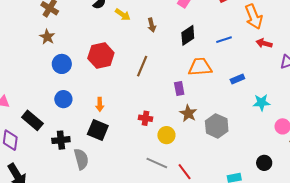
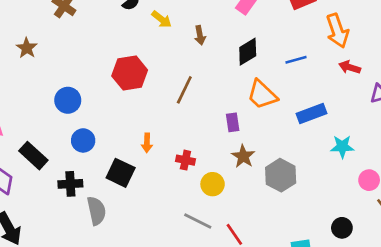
brown star: (47, 37) -> (27, 48), moved
blue circle: (62, 64) -> (68, 100), moved
orange trapezoid: (200, 67) -> (262, 95), turned -135
blue rectangle: (237, 79) -> (312, 114), size x1.5
blue circle: (63, 99) -> (83, 140), moved
orange arrow: (100, 104) -> (147, 143), moved

